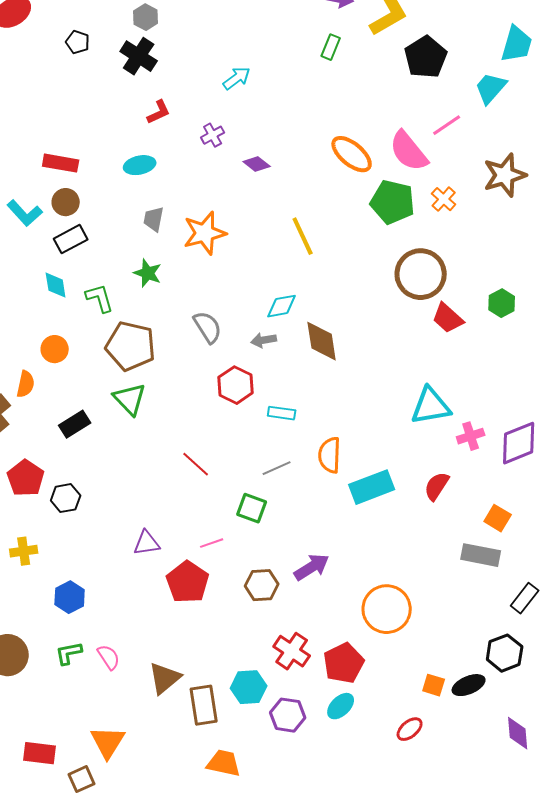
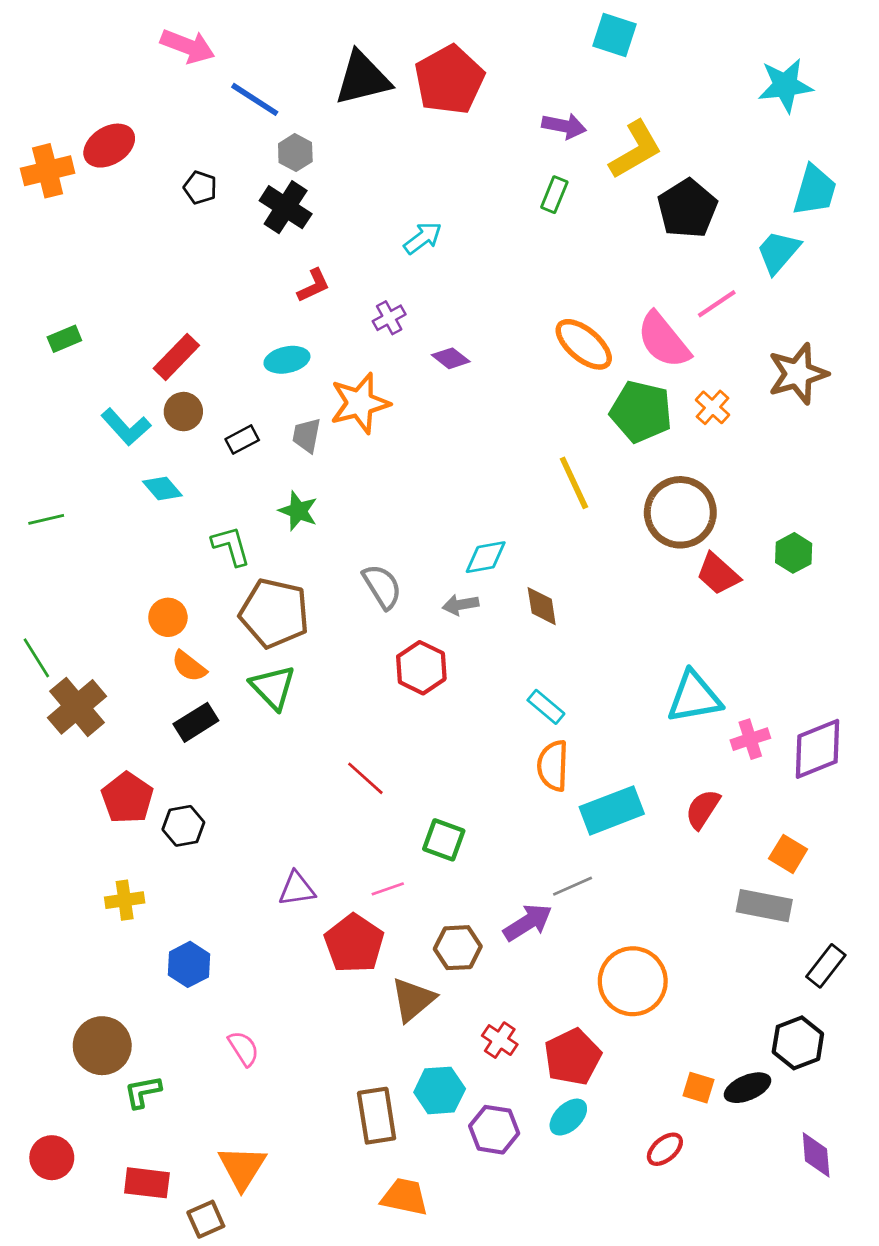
red rectangle: (61, 163) -> (176, 357), turned -56
orange star: (205, 233) -> (360, 403), moved
yellow line: (303, 236) -> (574, 483), moved
black rectangle: (71, 239) -> (242, 440), moved, size x0.7
cyan diamond: (56, 285) -> (162, 489), moved, turned -32
brown diamond: (322, 341) -> (542, 606), size x0.7
orange semicircle: (26, 384) -> (189, 666), moved, turned 116
cyan rectangle: (282, 413) -> (546, 707), moved, turned 32
gray line: (277, 468) -> (573, 886), moved
red cross: (292, 651) -> (500, 1040), size x0.7
green L-shape: (69, 653) -> (143, 1092), moved
brown triangle: (165, 678) -> (413, 999), moved

